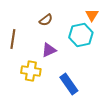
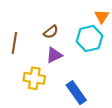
brown semicircle: (46, 20) -> (51, 32), moved

